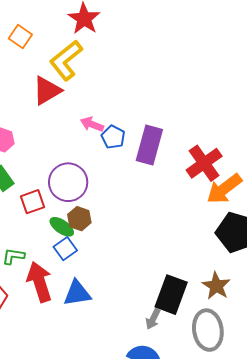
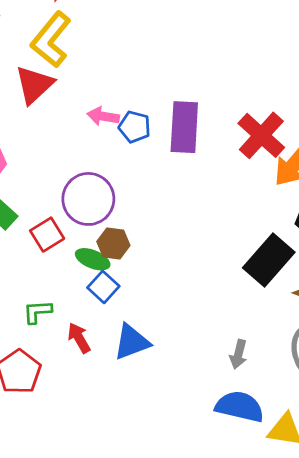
red arrow: (39, 282) -> (79, 338), size x0.6
black rectangle: (171, 295) -> (269, 260), moved, turned 33

